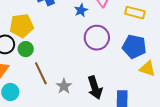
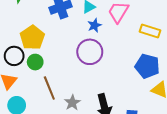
yellow pentagon: (22, 26) -> (32, 38), turned -30
purple circle: (97, 38) -> (90, 52), moved

